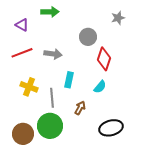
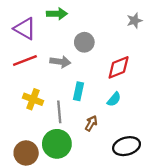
purple triangle: (22, 25) -> (25, 29), size x1.5
gray circle: (88, 37) -> (84, 42), moved
red diamond: (104, 59) -> (119, 67), turned 50

